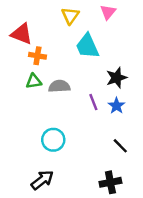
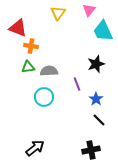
cyan trapezoid: (87, 46) -> (103, 31), moved
blue star: (117, 106) -> (96, 99), moved
cyan circle: (53, 140) -> (44, 97), moved

